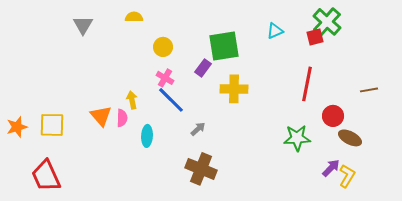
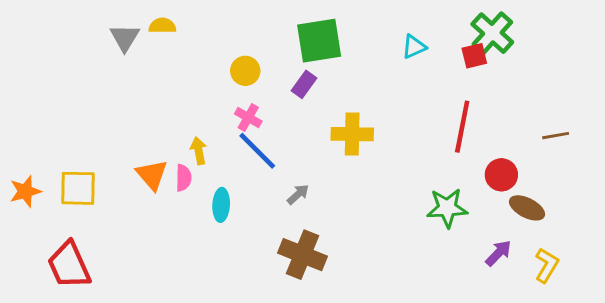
yellow semicircle: (134, 17) -> (162, 26), moved
green square: (224, 46) -> (319, 41), moved
purple rectangle: (203, 68) -> (304, 84), moved
yellow L-shape: (347, 176) -> (547, 265), moved

